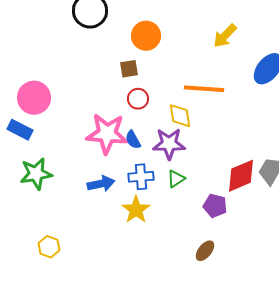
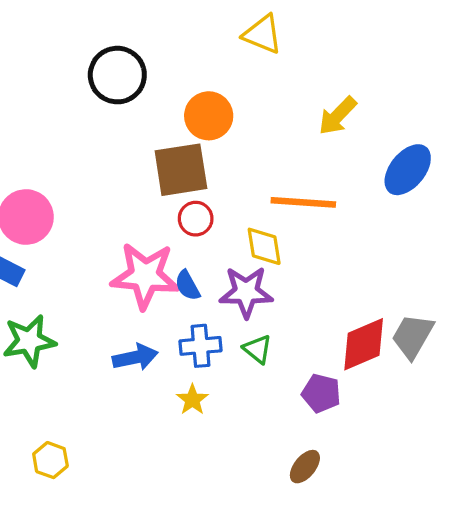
brown square: (129, 69) -> (181, 170), size x1.8
green triangle: (176, 179) -> (258, 349), turned -48
yellow star: (136, 210) -> (192, 400), size x0.7

